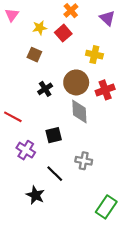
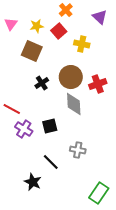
pink triangle: (12, 15) -> (11, 24), moved
brown square: (34, 55) -> (32, 51), size x1.5
yellow cross: (94, 55) -> (82, 44), moved
purple cross: (26, 150) -> (24, 129), moved

